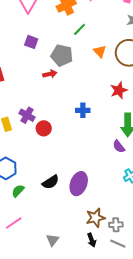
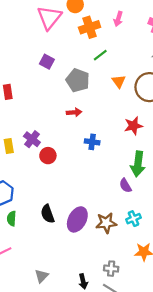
red arrow: (50, 74) -> (74, 112), moved
black semicircle: (51, 182) -> (48, 214), turned 96
green semicircle: (18, 191) -> (12, 218), turned -48
brown star: (95, 218) -> (106, 223), moved

